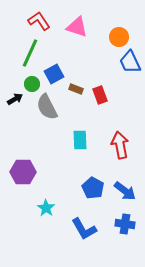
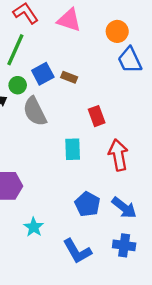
brown rectangle: (76, 89) -> (69, 77), moved
red rectangle: (100, 95) -> (97, 116), moved

